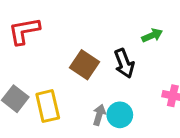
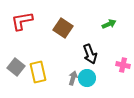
black arrow: (124, 63) -> (90, 54), moved
brown square: (84, 65) -> (63, 28), moved

